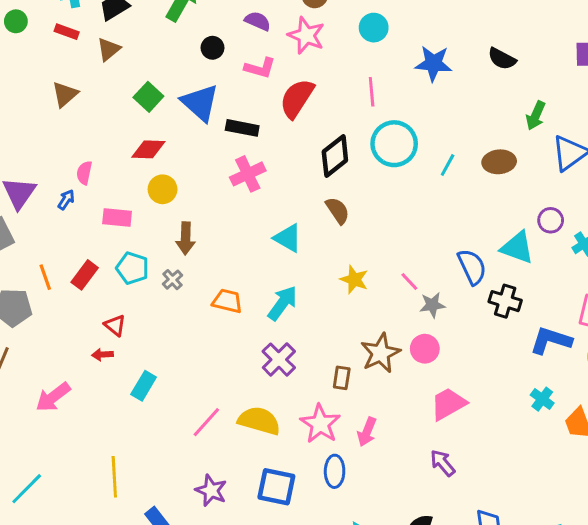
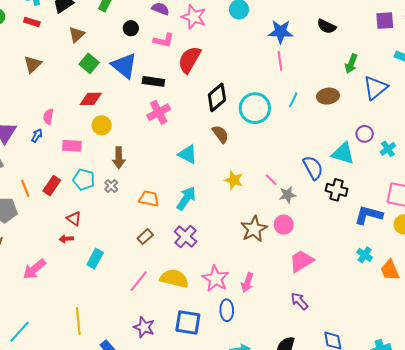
brown triangle: (109, 49) -> (77, 35), moved
pink line: (372, 92) -> (280, 61), moved
cyan circle: (394, 144) -> (255, 108), moved
brown rectangle: (342, 378) -> (145, 237), moved, turned 42

